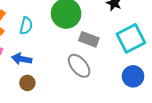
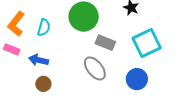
blue circle: (133, 76) -> (137, 79), moved

